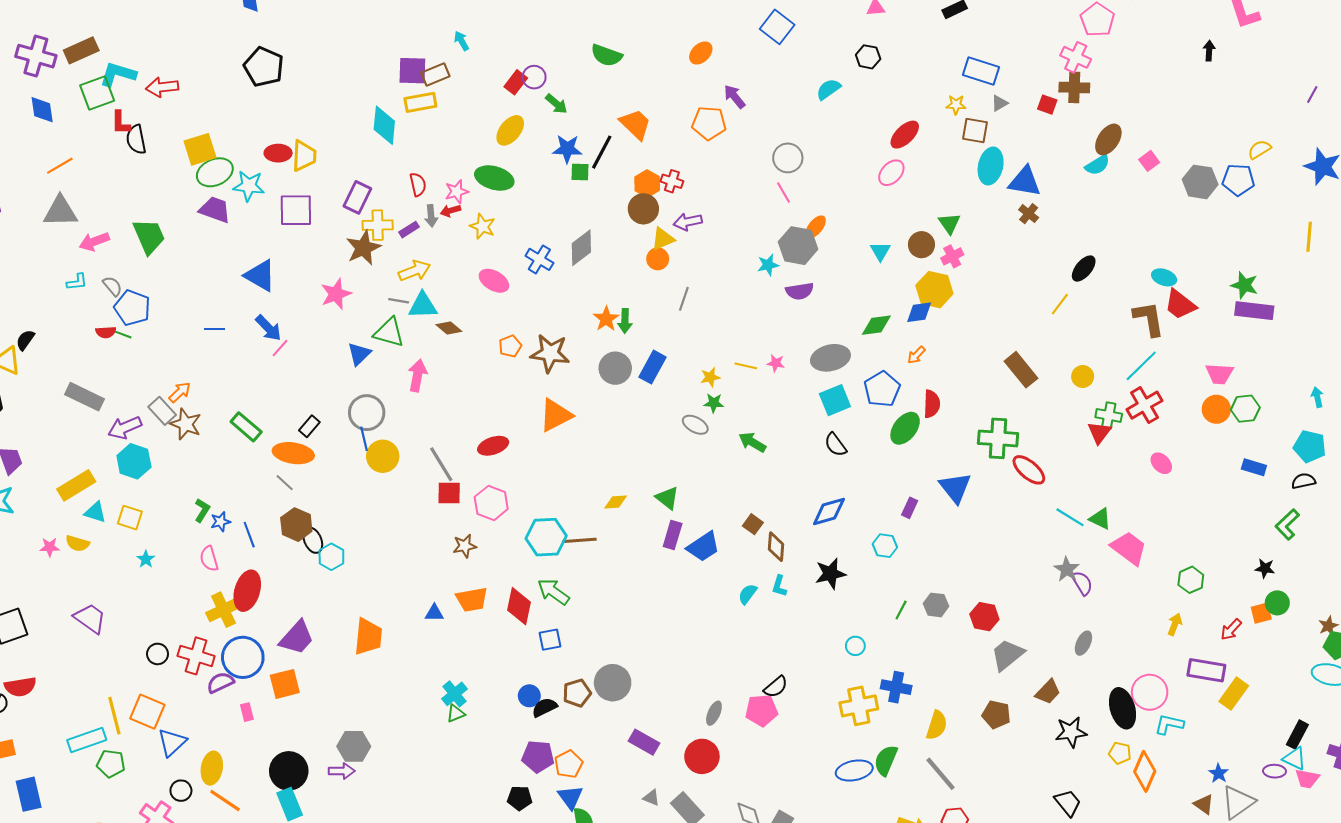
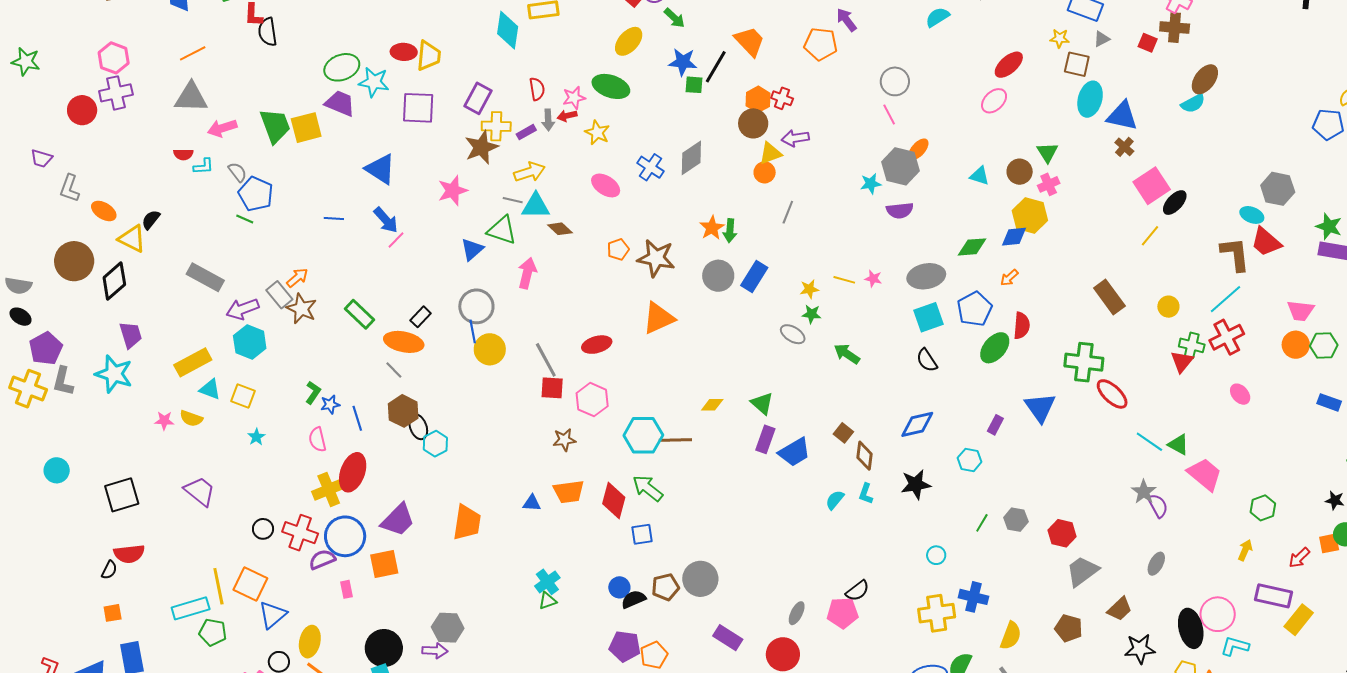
yellow square: (200, 149) -> (306, 128), moved
pink square: (1149, 161) -> (1152, 186), moved, size x1.8
gray hexagon: (1200, 182) -> (1278, 189), moved
cyan triangle: (880, 251) -> (980, 176), turned -45
red semicircle: (106, 332) -> (183, 154), moved

